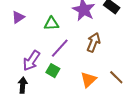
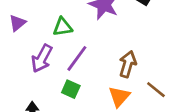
brown arrow: (93, 42) -> (128, 64), moved
purple arrow: (31, 61) -> (42, 58), moved

